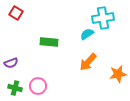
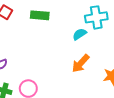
green rectangle: (49, 42) -> (40, 15), moved

